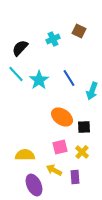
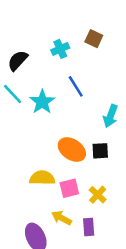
blue line: (69, 78) -> (76, 86), moved
black square: (84, 127) -> (100, 151), moved
yellow semicircle: (25, 155) -> (42, 178), moved

